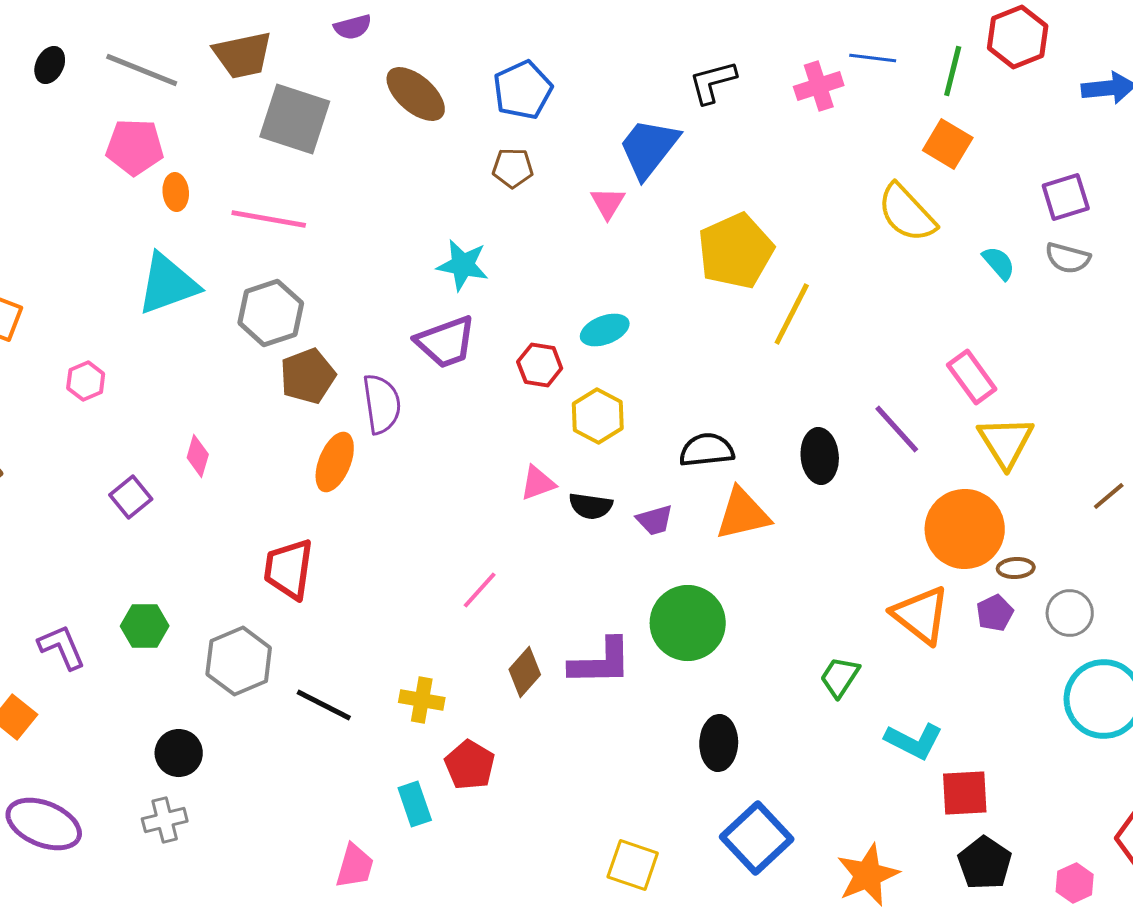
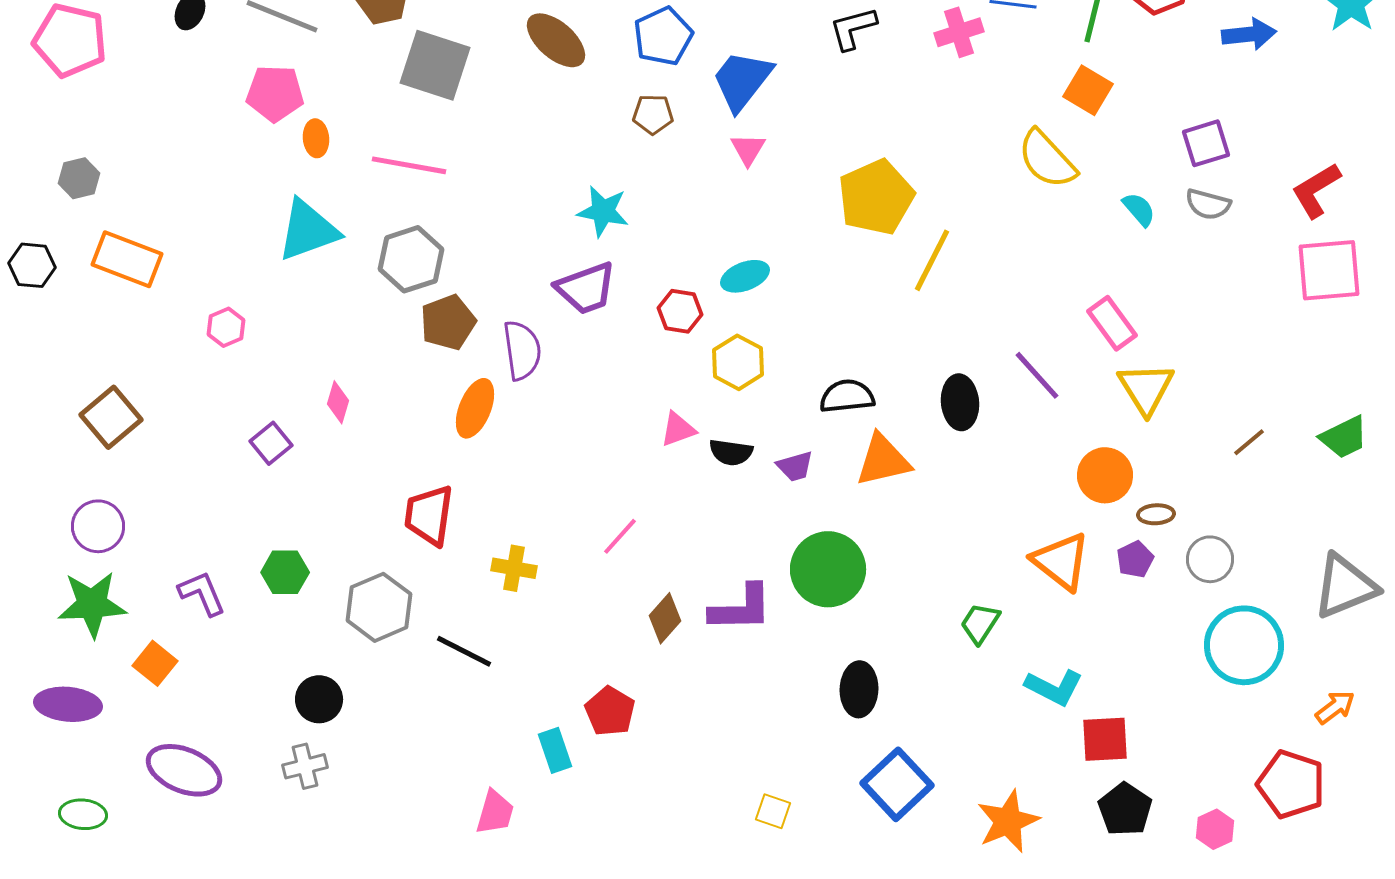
blue trapezoid: (649, 148) -> (742, 80), moved
orange circle: (965, 529) -> (1105, 475), size x0.7
yellow cross: (422, 700) -> (514, 568), moved
yellow square: (633, 865) -> (773, 811), size x0.7

